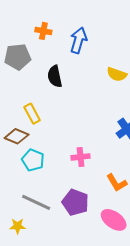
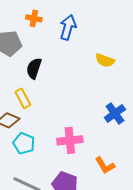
black semicircle: (55, 76) -> (34, 68), moved, turned 30
pink cross: (81, 157) -> (70, 140), size x1.4

